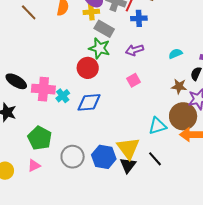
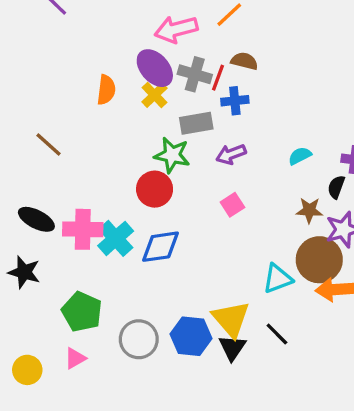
brown line: (29, 12) -> (48, 145), moved
yellow cross: (91, 12) -> (155, 95), turned -35
gray rectangle: (104, 29) -> (196, 123), moved, turned -36
cyan cross: (63, 96) -> (116, 238), size x1.5

